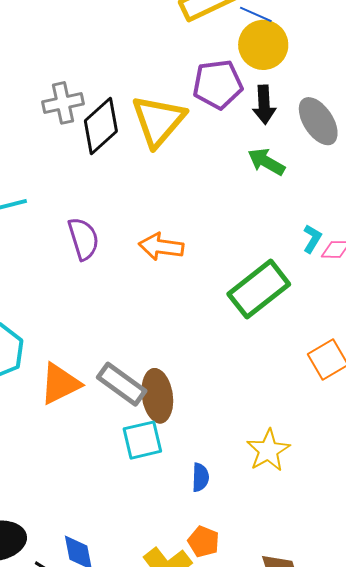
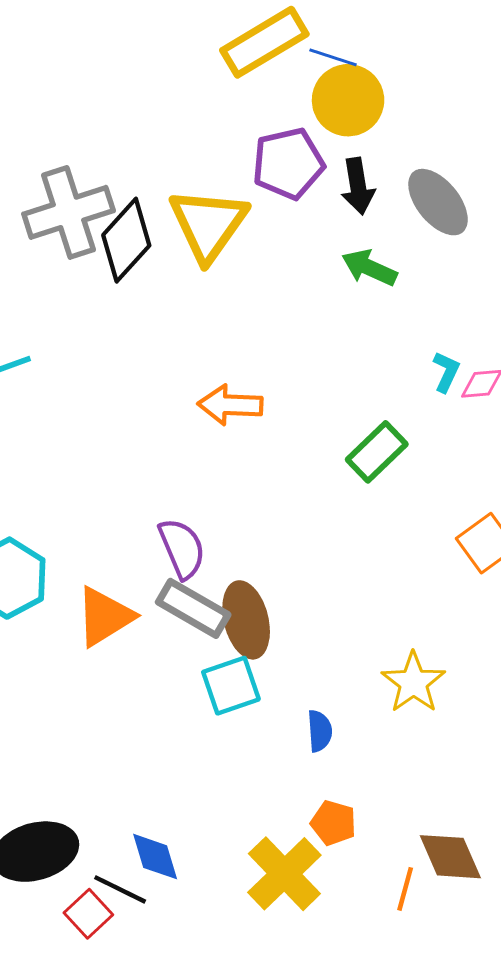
gray cross: (63, 103) -> (69, 212), size x1.5
purple semicircle: (83, 239) -> (182, 548), moved
green rectangle: (259, 289) -> (377, 452), size x0.7

